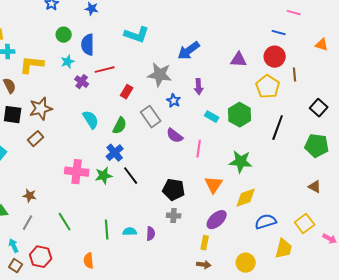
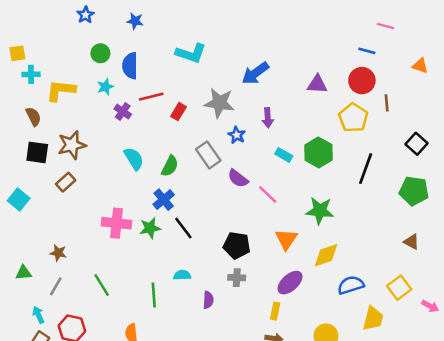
red rectangle: (127, 92) -> (178, 112), moved
pink line: (199, 149) -> (268, 195), turned -54
cyan semicircle: (130, 232) -> (182, 275), moved

